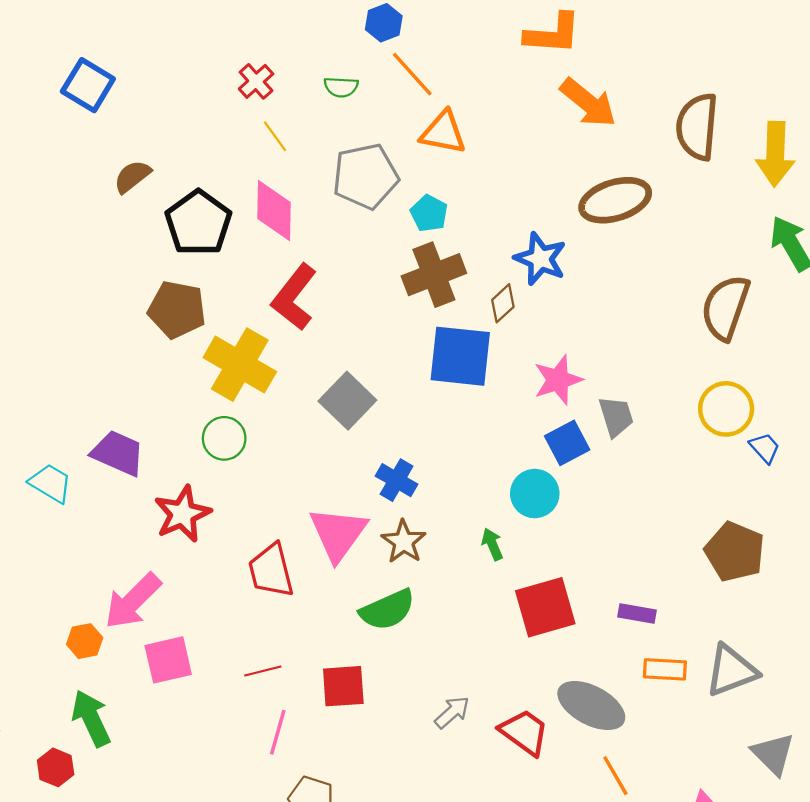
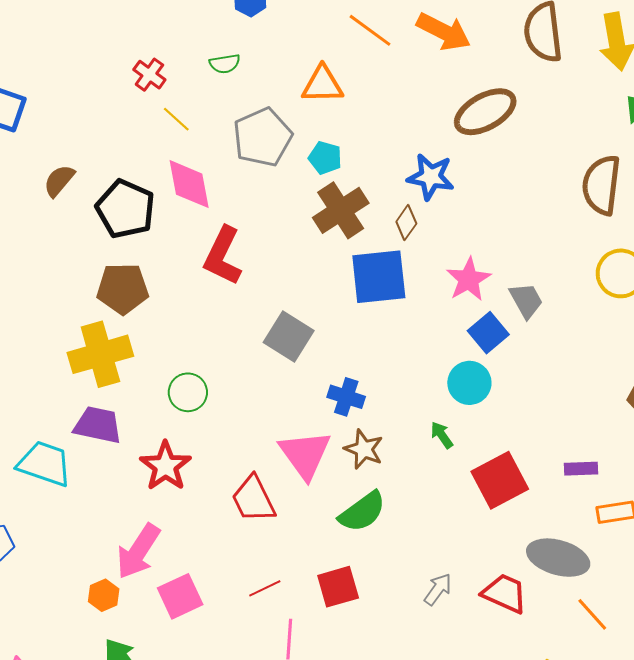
orange line: (412, 74) -> (370, 30), moved
yellow cross: (240, 365) -> (100, 354), moved, turned -34
cyan trapezoid: (51, 483) -> (45, 464), size x1.4

